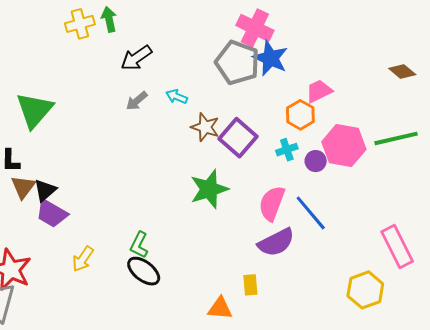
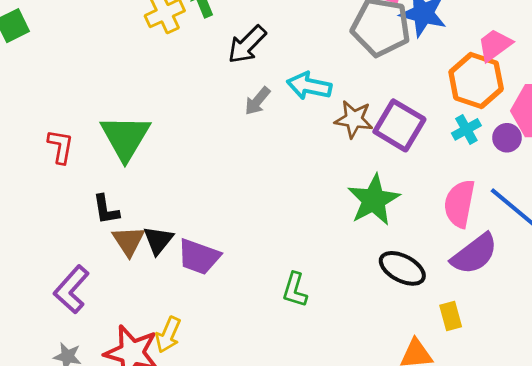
cyan arrow: (177, 97) -> (309, 86), size x1.5
orange hexagon: (300, 115) -> (476, 81), size x1.4
purple trapezoid: (52, 213) -> (199, 257), moved
yellow arrow: (83, 259) -> (168, 335), moved
black ellipse: (144, 271) -> (402, 268), moved

